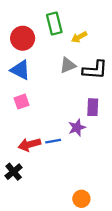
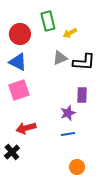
pink square: (21, 102) -> (19, 90), size x1.5
blue line: (53, 141) -> (68, 134), moved
orange circle: (81, 199) -> (77, 167), moved

